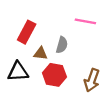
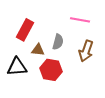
brown arrow: (92, 80) -> (86, 51), moved

